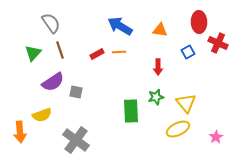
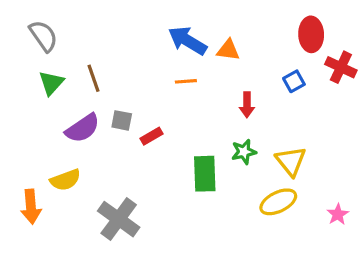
gray semicircle: (51, 23) -> (43, 36), moved
orange triangle: (160, 30) -> (228, 50), moved
red rectangle: (97, 54) -> (151, 136), moved
gray square: (76, 92) -> (122, 120), moved

